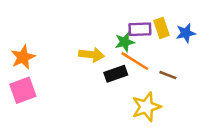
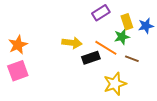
purple rectangle: (140, 29) -> (101, 13), moved, turned -30
green star: (125, 42) -> (122, 37), moved

